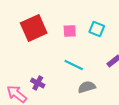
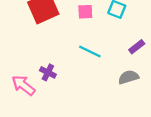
gray semicircle: (87, 87) -> (129, 77), moved

